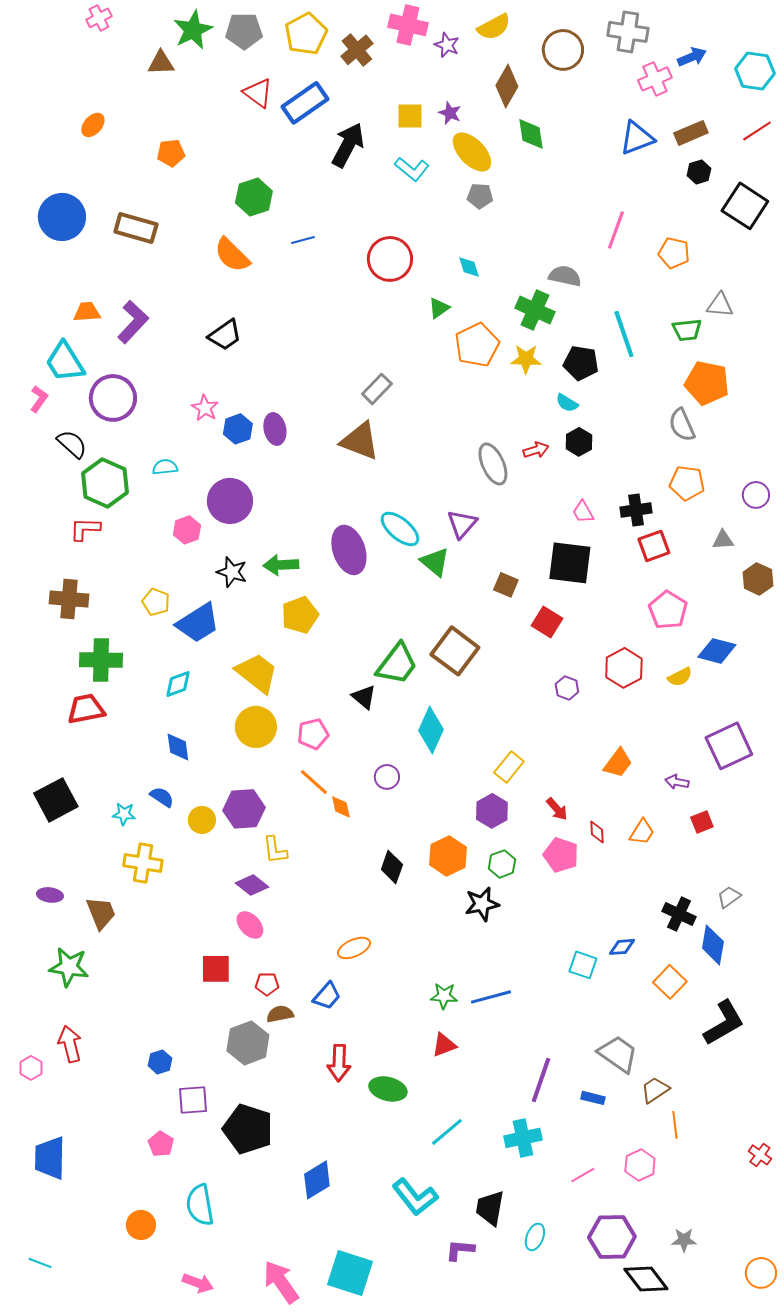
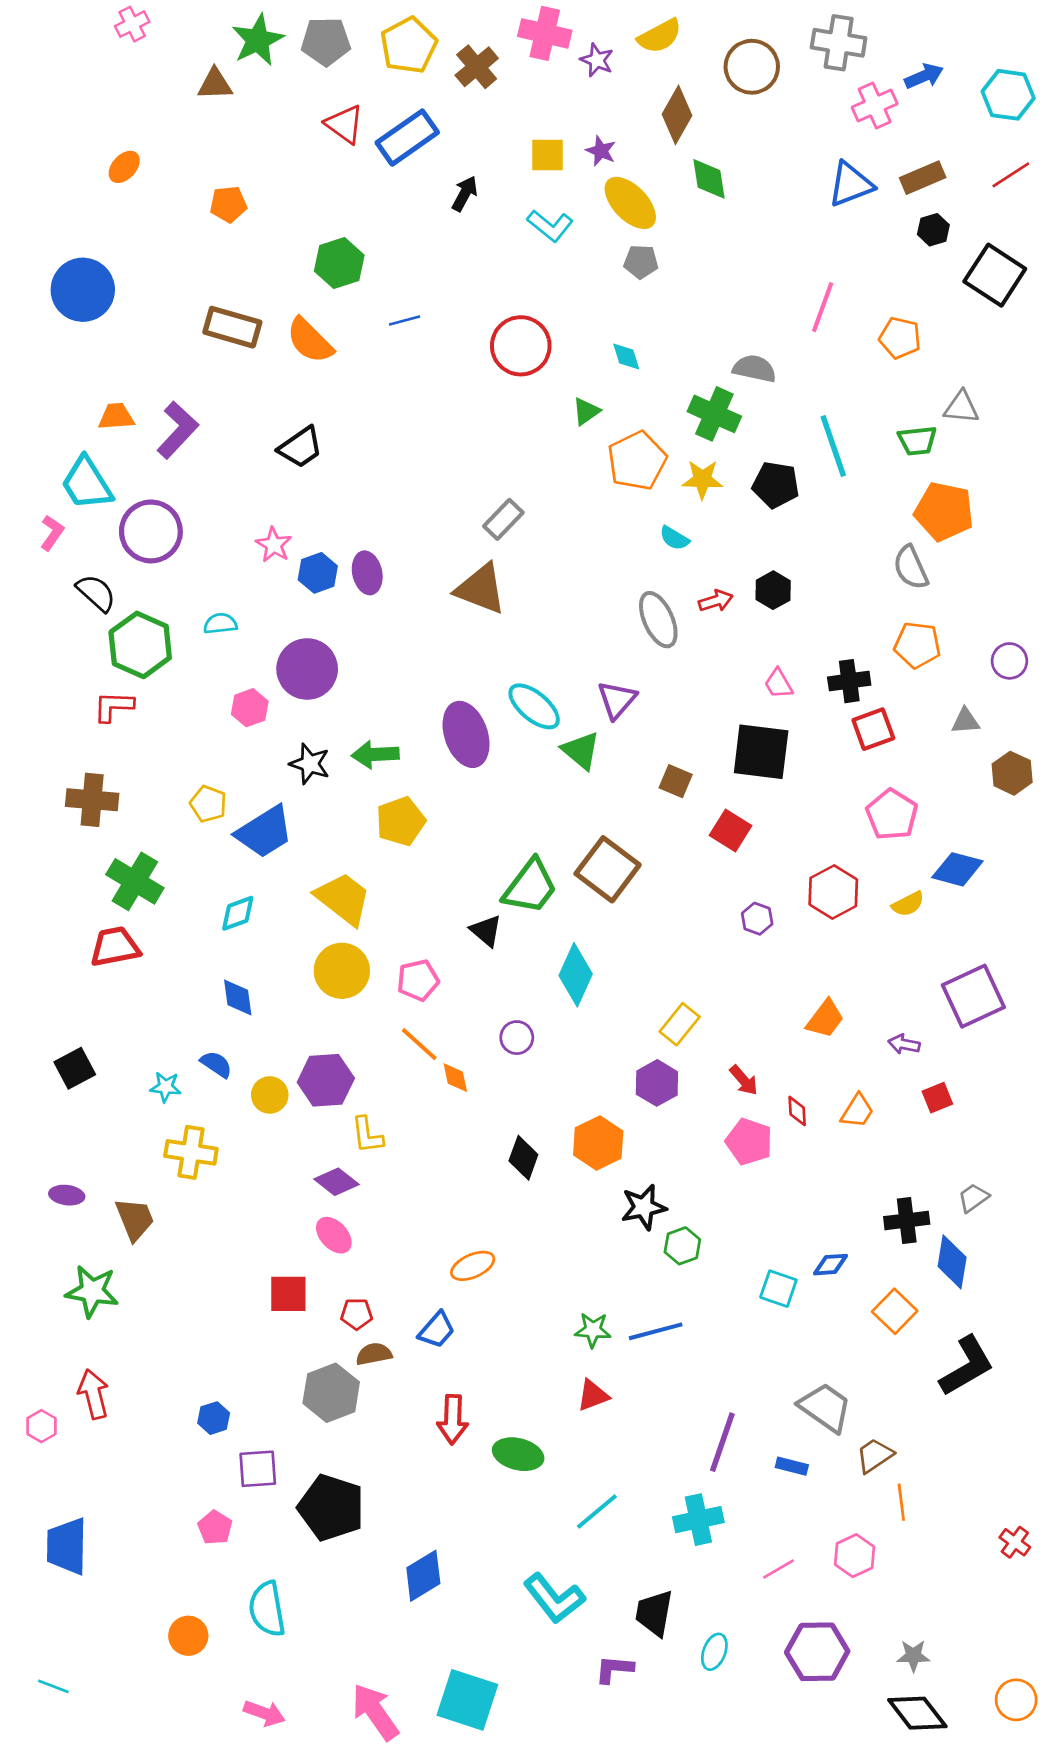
black arrow: (348, 145) -> (465, 194), size x0.6
brown rectangle: (136, 228) -> (232, 327), moved
cyan semicircle: (567, 403) -> (674, 538), moved
green cross: (101, 660) -> (135, 881), turned 30
black square: (56, 800) -> (75, 1068), size x0.7
green hexagon: (502, 864) -> (682, 1246), moved
black cross: (679, 914) -> (907, 1220), turned -32
black diamond: (646, 1279) -> (917, 1713), moved

